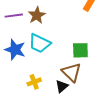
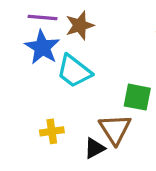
blue star: (15, 50) -> (42, 47), moved

